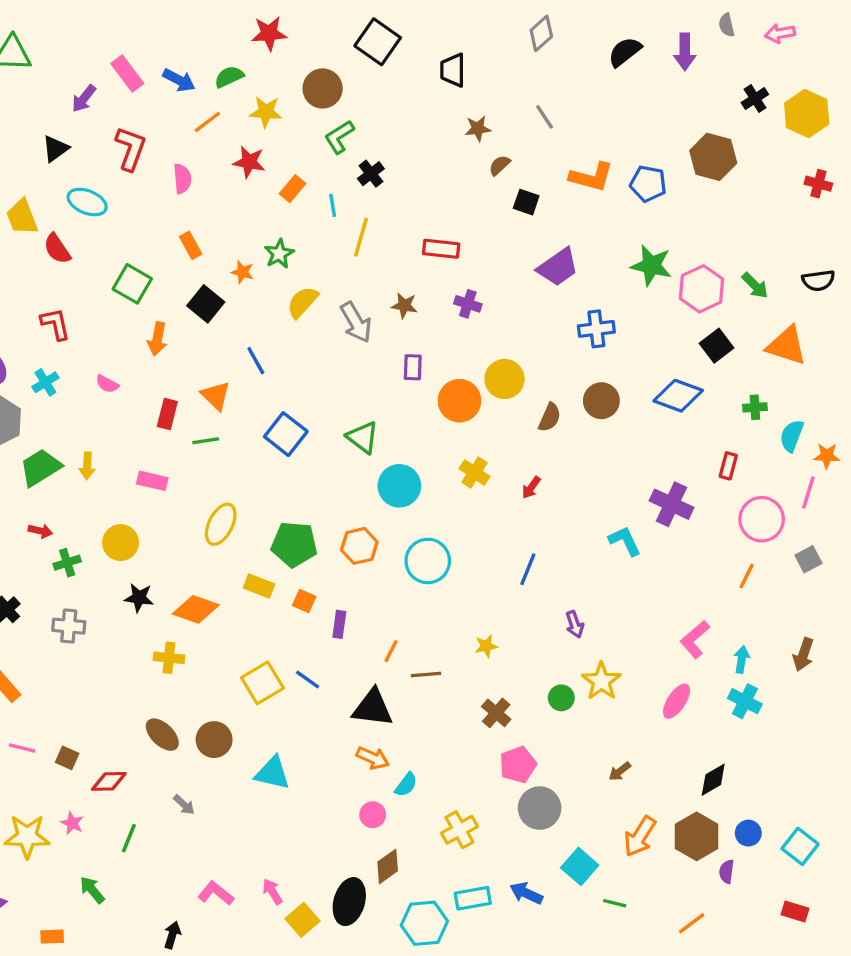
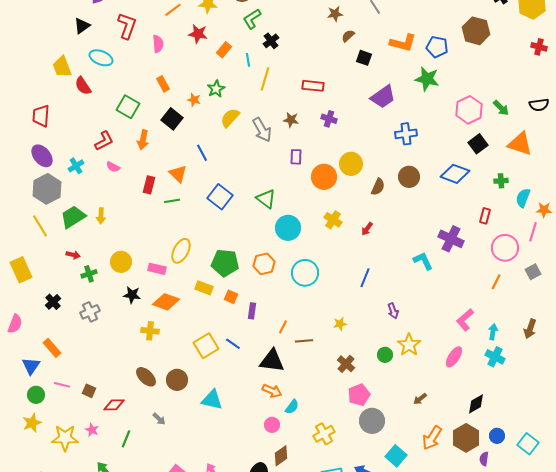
green star: (651, 265) -> (427, 79), moved
red L-shape: (55, 324) -> (104, 141), moved, turned 75
pink rectangle: (152, 481) -> (157, 269), moved
gray cross: (69, 626) -> (90, 312), turned -30

